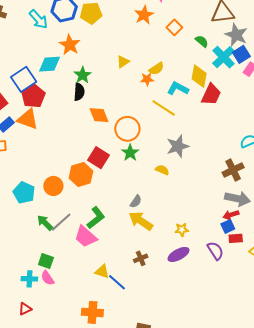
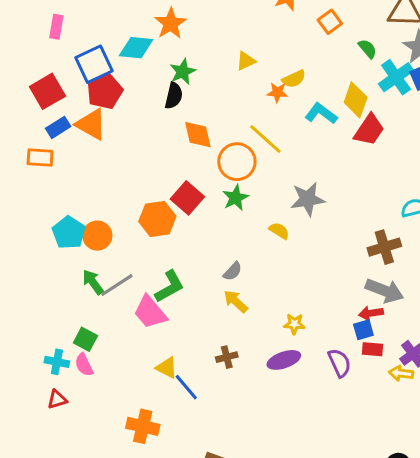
yellow line: (164, 108) -> (265, 139), moved
orange circle: (53, 186) -> (97, 236), moved
yellow arrow: (141, 221) -> (236, 301), size x0.7
red triangle: (25, 309) -> (57, 399), moved

